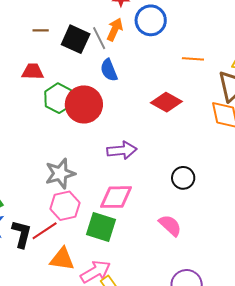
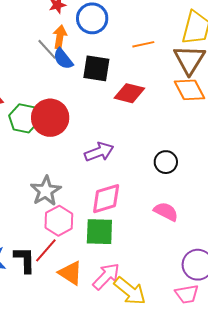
black square: (76, 39) -> (96, 68), moved
blue semicircle: (109, 70) -> (63, 59), moved
orange triangle: (62, 259) -> (70, 273), turned 40

